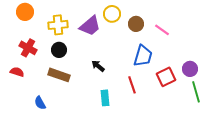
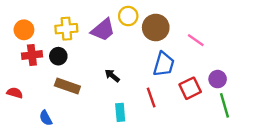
orange circle: (25, 12) -> (24, 30), moved
brown circle: (136, 24) -> (156, 28), size x1.5
pink line: (162, 30) -> (196, 40), moved
red cross: (28, 48) -> (32, 55), turned -36
black circle: (59, 50) -> (58, 56), moved
red semicircle: (17, 72) -> (15, 93), moved

